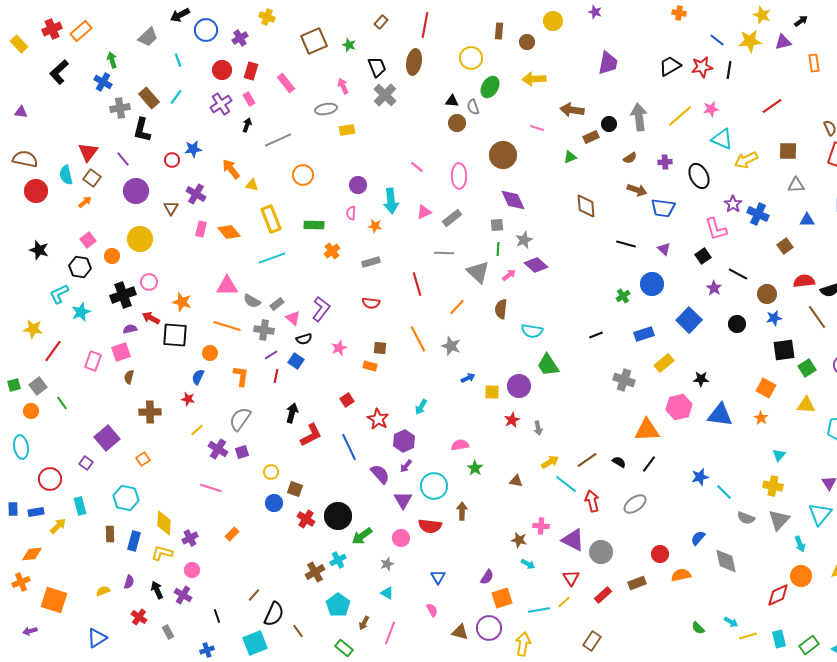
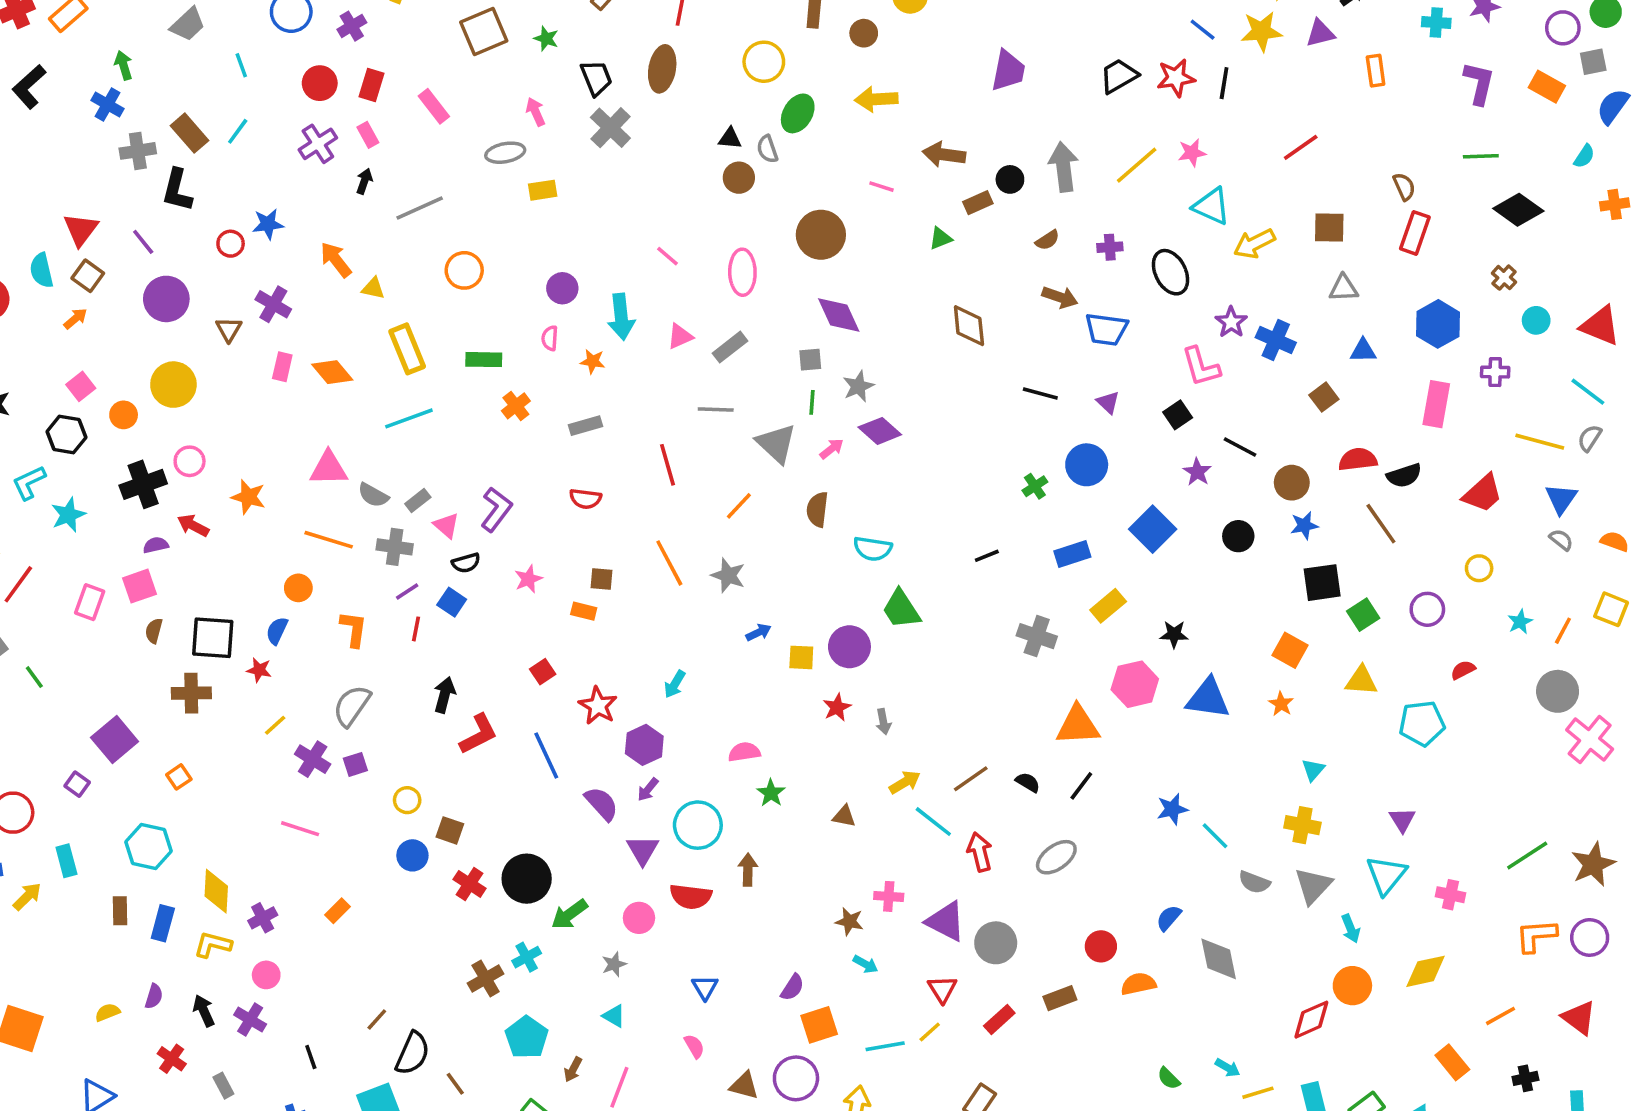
black square: (175, 335) -> (213, 638), moved

